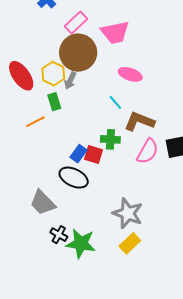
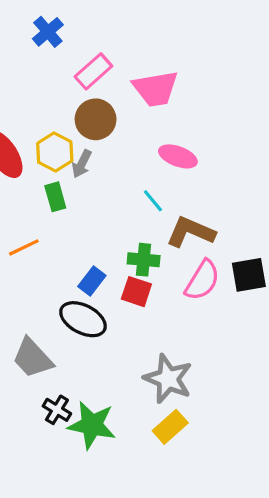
brown circle: (78, 53) -> (96, 119), size x0.7
orange line: (35, 122) -> (24, 247), moved
red square: (93, 154) -> (136, 292), moved

